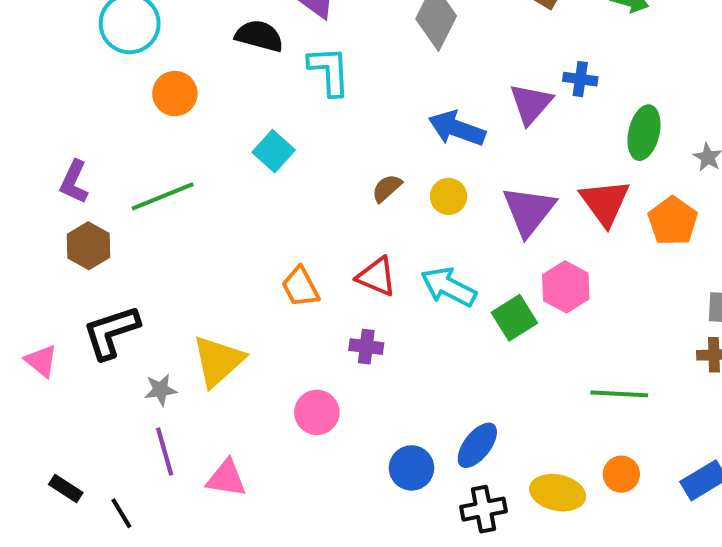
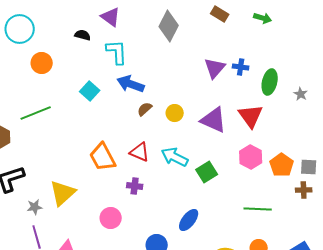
black semicircle: (259, 36) -> (83, 35), size x0.7
blue cross: (580, 79) -> (241, 67), moved
blue arrow: (457, 128) -> (131, 84), moved
purple triangle: (529, 211) -> (214, 120), turned -44
orange pentagon: (673, 221) -> (282, 165), moved
orange trapezoid: (300, 287) -> (103, 157), size x1.4
pink hexagon: (566, 287) -> (251, 157), moved
blue ellipse: (477, 445) -> (189, 220), moved

